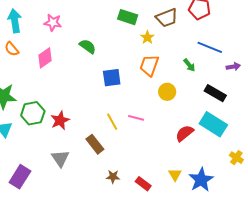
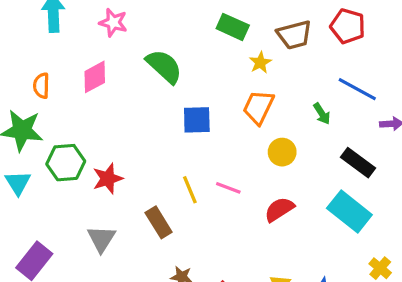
green semicircle: (88, 46) -> (164, 66), size x1.4
orange semicircle: (12, 49) -> (41, 86), moved, turned 35
red semicircle: (185, 133) -> (279, 209), moved

